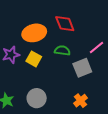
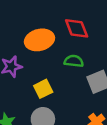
yellow square: (34, 59) -> (43, 89), moved, turned 35

